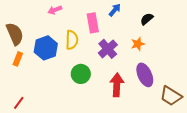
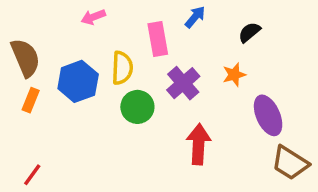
green circle: (81, 74) -> (137, 107), moved
purple ellipse: (145, 75) -> (268, 115), moved

